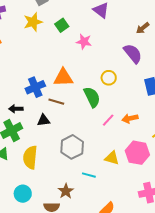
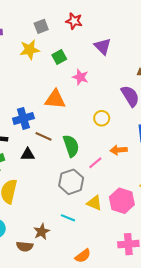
orange triangle: (63, 78) -> (55, 99), moved
green semicircle: (92, 97) -> (71, 146), moved
orange arrow: (130, 118) -> (119, 150), moved
gray hexagon: (72, 147) -> (71, 182), moved

